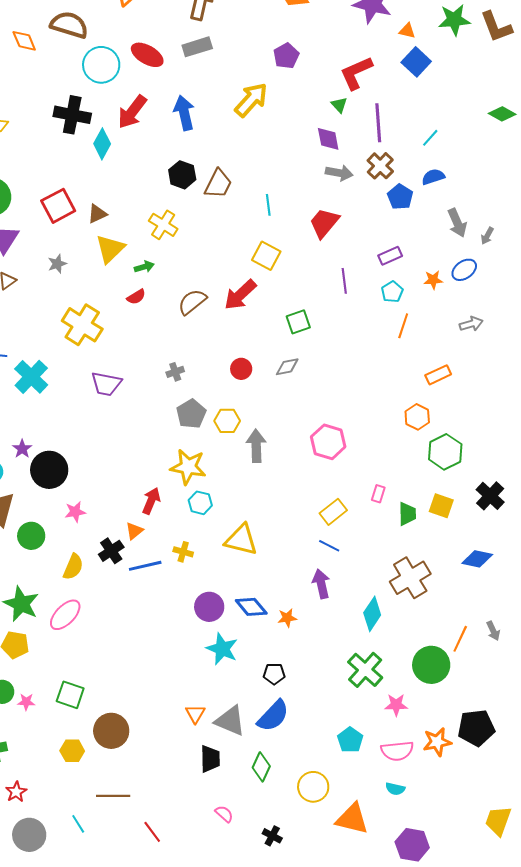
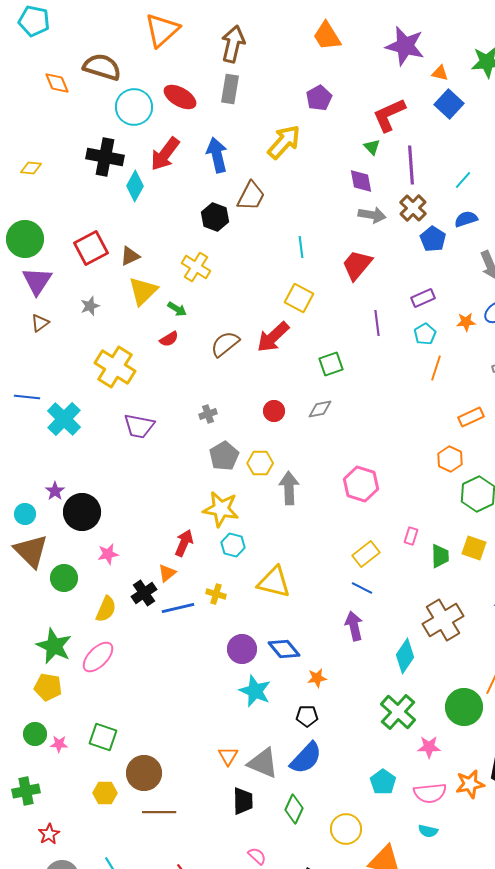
gray rectangle: (197, 47) -> (230, 89), turned -64
brown trapezoid: (218, 184) -> (251, 196), moved
green arrow: (144, 267) -> (177, 309), turned 48
orange star: (287, 618) -> (317, 678), moved
brown line: (113, 796) -> (159, 812), moved

